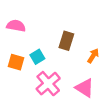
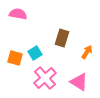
pink semicircle: (16, 26) -> (18, 14), moved

